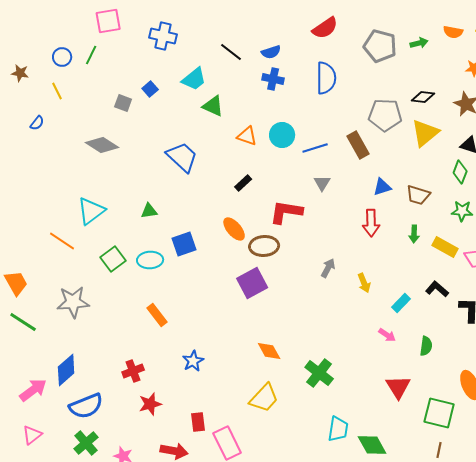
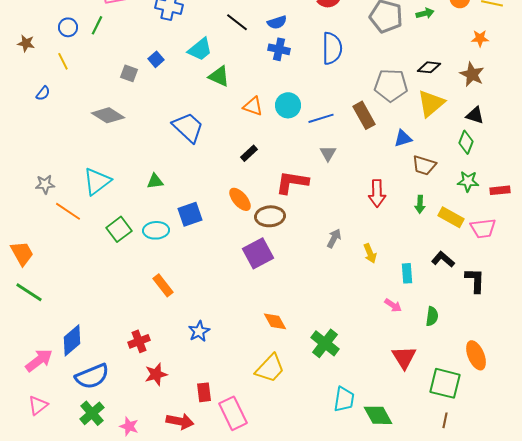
blue triangle: (382, 187) -> (403, 138), moved
gray star: (73, 302) -> (45, 184), moved, size x0.6
cyan rectangle: (401, 303) -> (407, 273), turned -48

